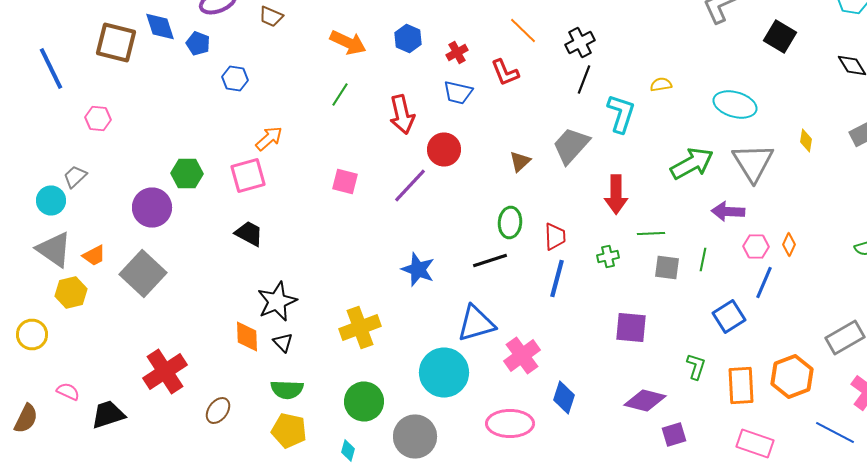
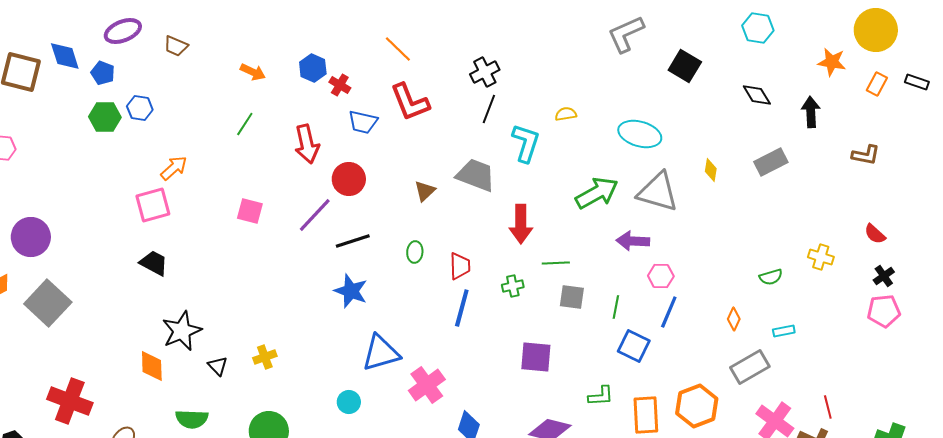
orange line: (523, 30) -> (398, 49), moved
orange arrow: (348, 42) -> (253, 72), size x0.7
red cross: (457, 52) -> (340, 85), moved, turned -30
red L-shape: (505, 72) -> (410, 102), size x1.4
gray trapezoid: (571, 146) -> (476, 175), turned 69
gray triangle: (753, 162) -> (658, 192), turned -42
green hexagon: (187, 174) -> (105, 117), moved
purple circle: (152, 208) -> (31, 237), moved
green ellipse: (510, 222) -> (415, 252), size x0.7
orange diamond: (789, 244) -> (734, 319), moved
black line: (490, 260) -> (353, 241), moved
green line: (703, 260) -> (616, 307), moved
blue star: (418, 270) -> (351, 291), moved
blue square: (729, 316) -> (634, 346), turned -32
yellow cross: (360, 328) -> (265, 357), size x0.6
black triangle: (283, 342) -> (218, 366), moved
green L-shape: (696, 366) -> (601, 396), turned 68
red cross: (165, 372) -> (70, 401), turned -36
cyan circle: (444, 372) -> (349, 402), size x0.5

